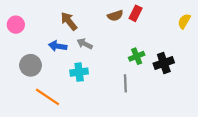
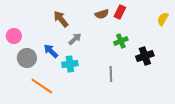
pink circle: (16, 25) -> (14, 36), moved
gray arrow: (85, 44) -> (75, 39), turned 112
blue arrow: (58, 46) -> (51, 51), moved, turned 35
green cross: (137, 56) -> (121, 41), moved

